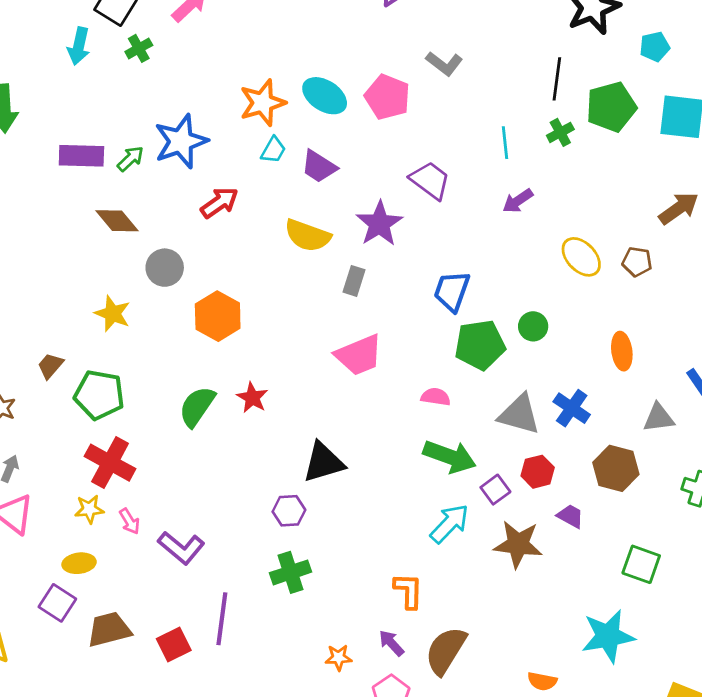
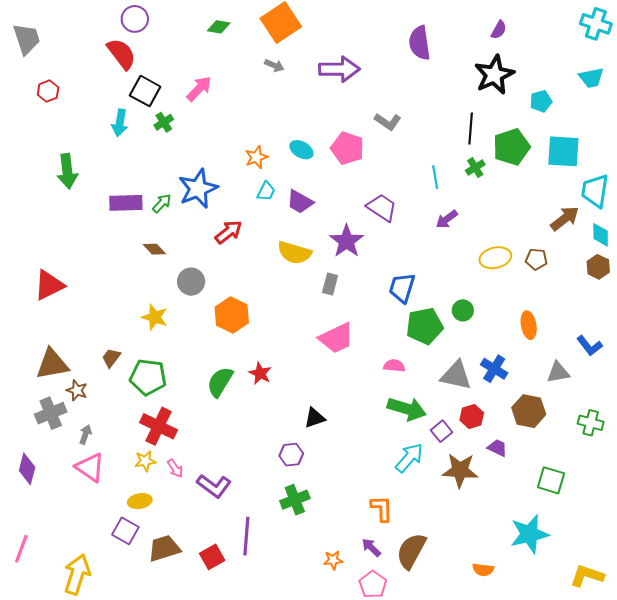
cyan ellipse: (325, 96) -> (301, 150), size x0.7
orange star: (263, 103) -> (256, 157), size x0.7
brown diamond: (117, 221) -> (154, 249), size x0.7
yellow ellipse: (581, 257) -> (495, 258), turned -56
black triangle: (323, 462) -> (315, 418), size x0.7

